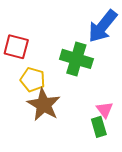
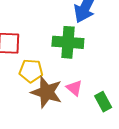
pink triangle: (105, 110) -> (74, 88), moved

